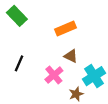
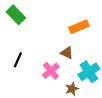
orange rectangle: (66, 29) -> (79, 27), moved

